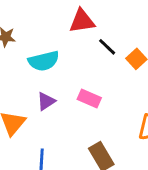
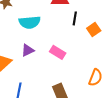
black line: (107, 47) -> (75, 18), turned 48

